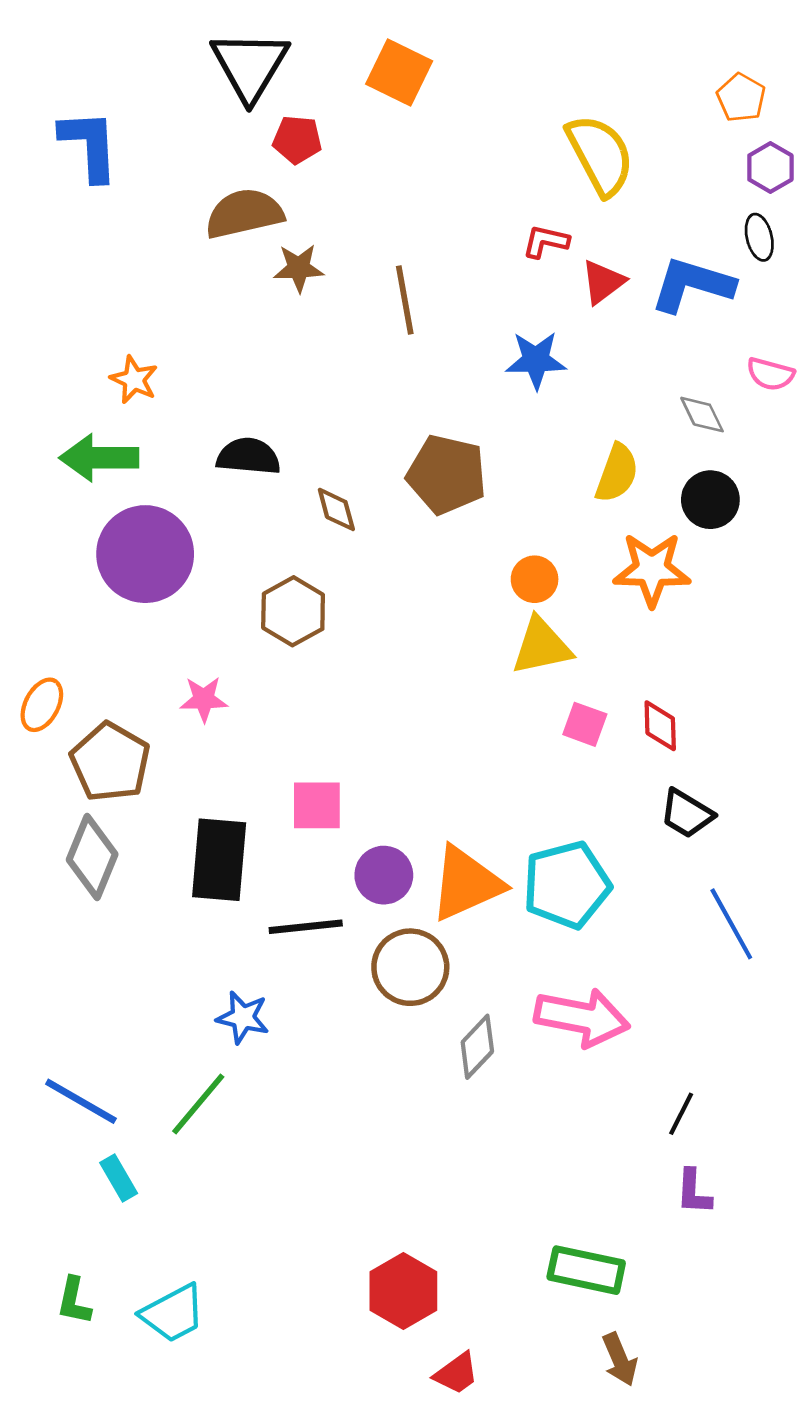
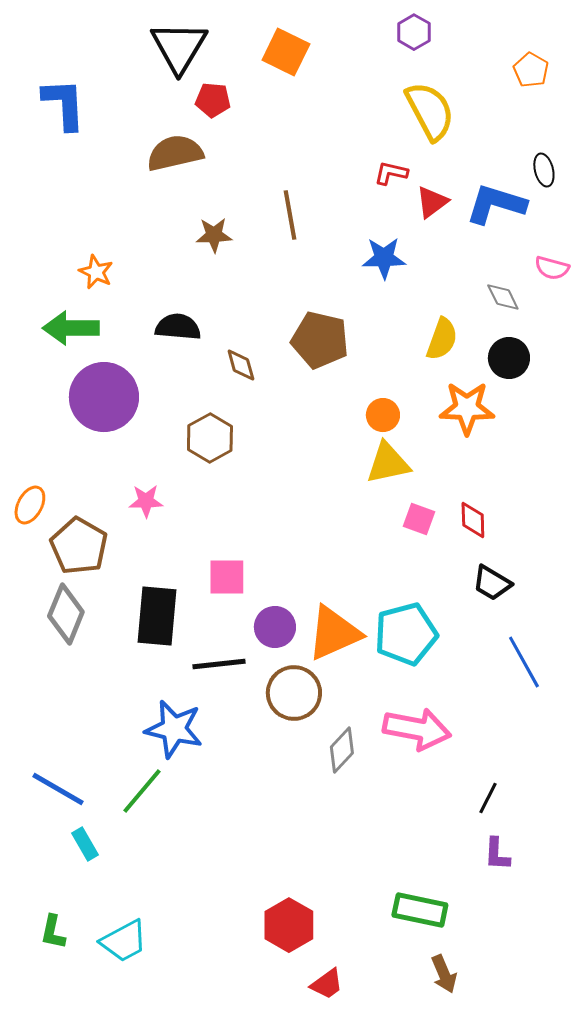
purple hexagon: (770, 167) -> (414, 32), moved
brown star: (299, 268) -> (214, 235), moved
blue star: (243, 1017) -> (174, 729), size x1.5

